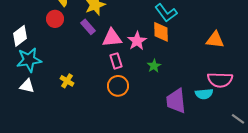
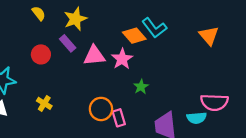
red circle: (55, 19) -> (41, 54), moved
orange diamond: (161, 32) -> (134, 36), moved, turned -40
orange triangle: (215, 40) -> (209, 36), moved, turned 42
pink rectangle: (116, 61) -> (119, 118), moved

